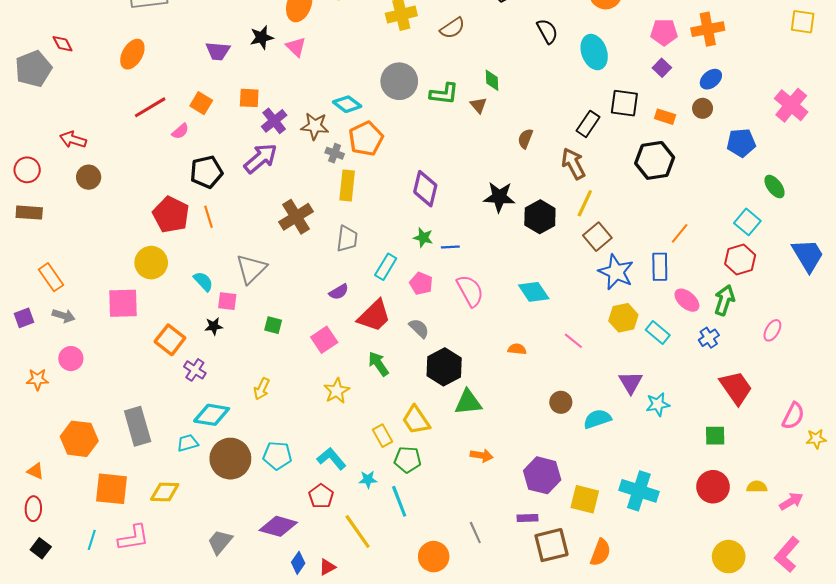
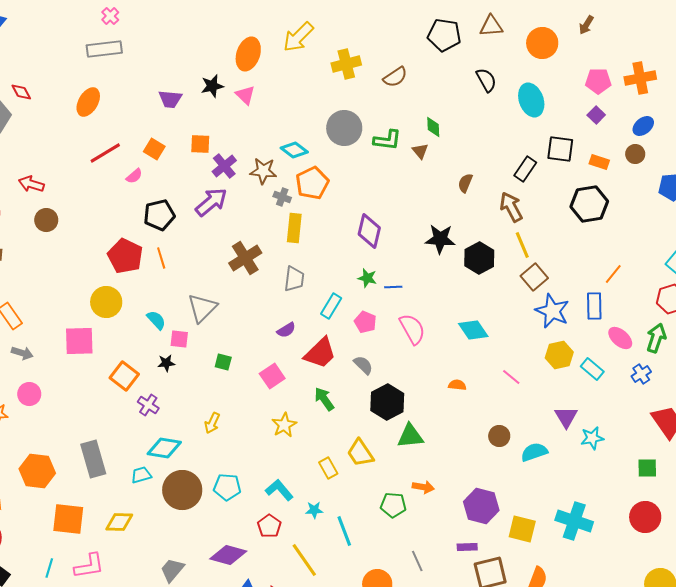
yellow line: (585, 203) -> (522, 245), turned -48
green pentagon: (408, 460) -> (393, 505), moved

